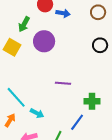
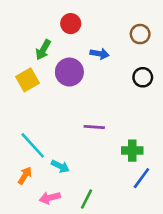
blue arrow: (63, 13) -> (100, 54), moved
yellow square: (12, 47) -> (27, 80), turned 30
blue line: (77, 122) -> (141, 178), moved

